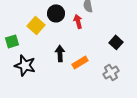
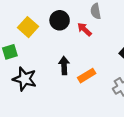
red arrow: (78, 21) -> (84, 29), turned -32
yellow square: (36, 25) -> (28, 27), moved

